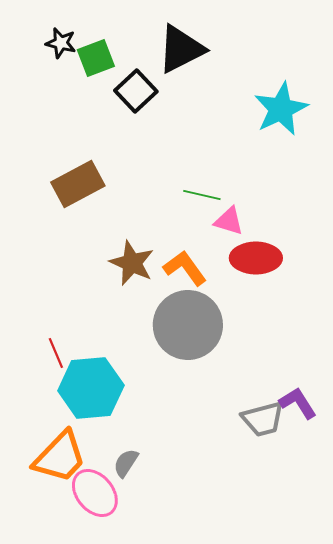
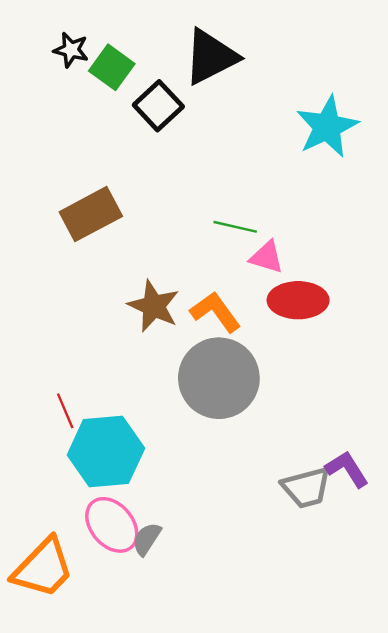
green square: (96, 58) -> (112, 67), turned -33
orange trapezoid: (60, 457) -> (43, 568), moved
pink ellipse: (95, 493) -> (112, 525), moved

